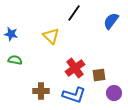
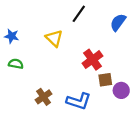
red cross: (75, 68) -> (92, 60), moved
brown cross: (41, 91) -> (44, 97), turned -35
purple circle: (114, 93) -> (121, 90), moved

